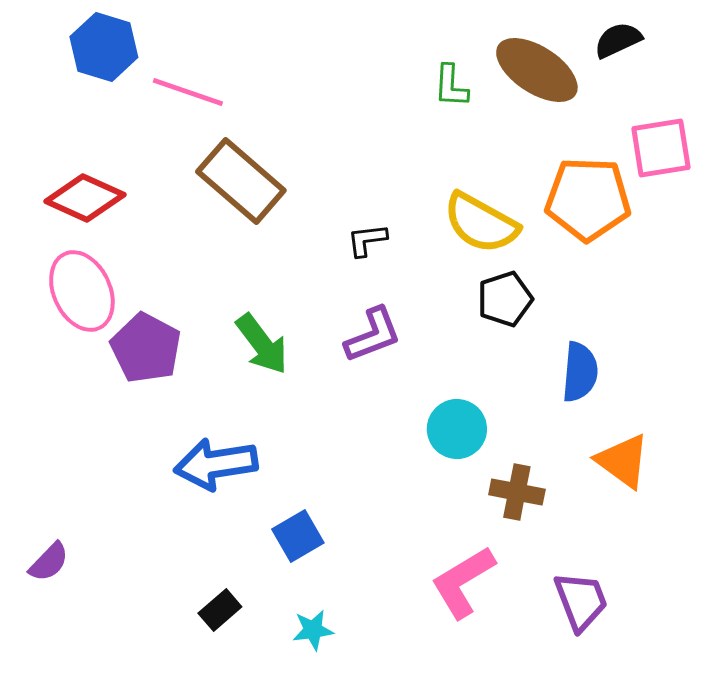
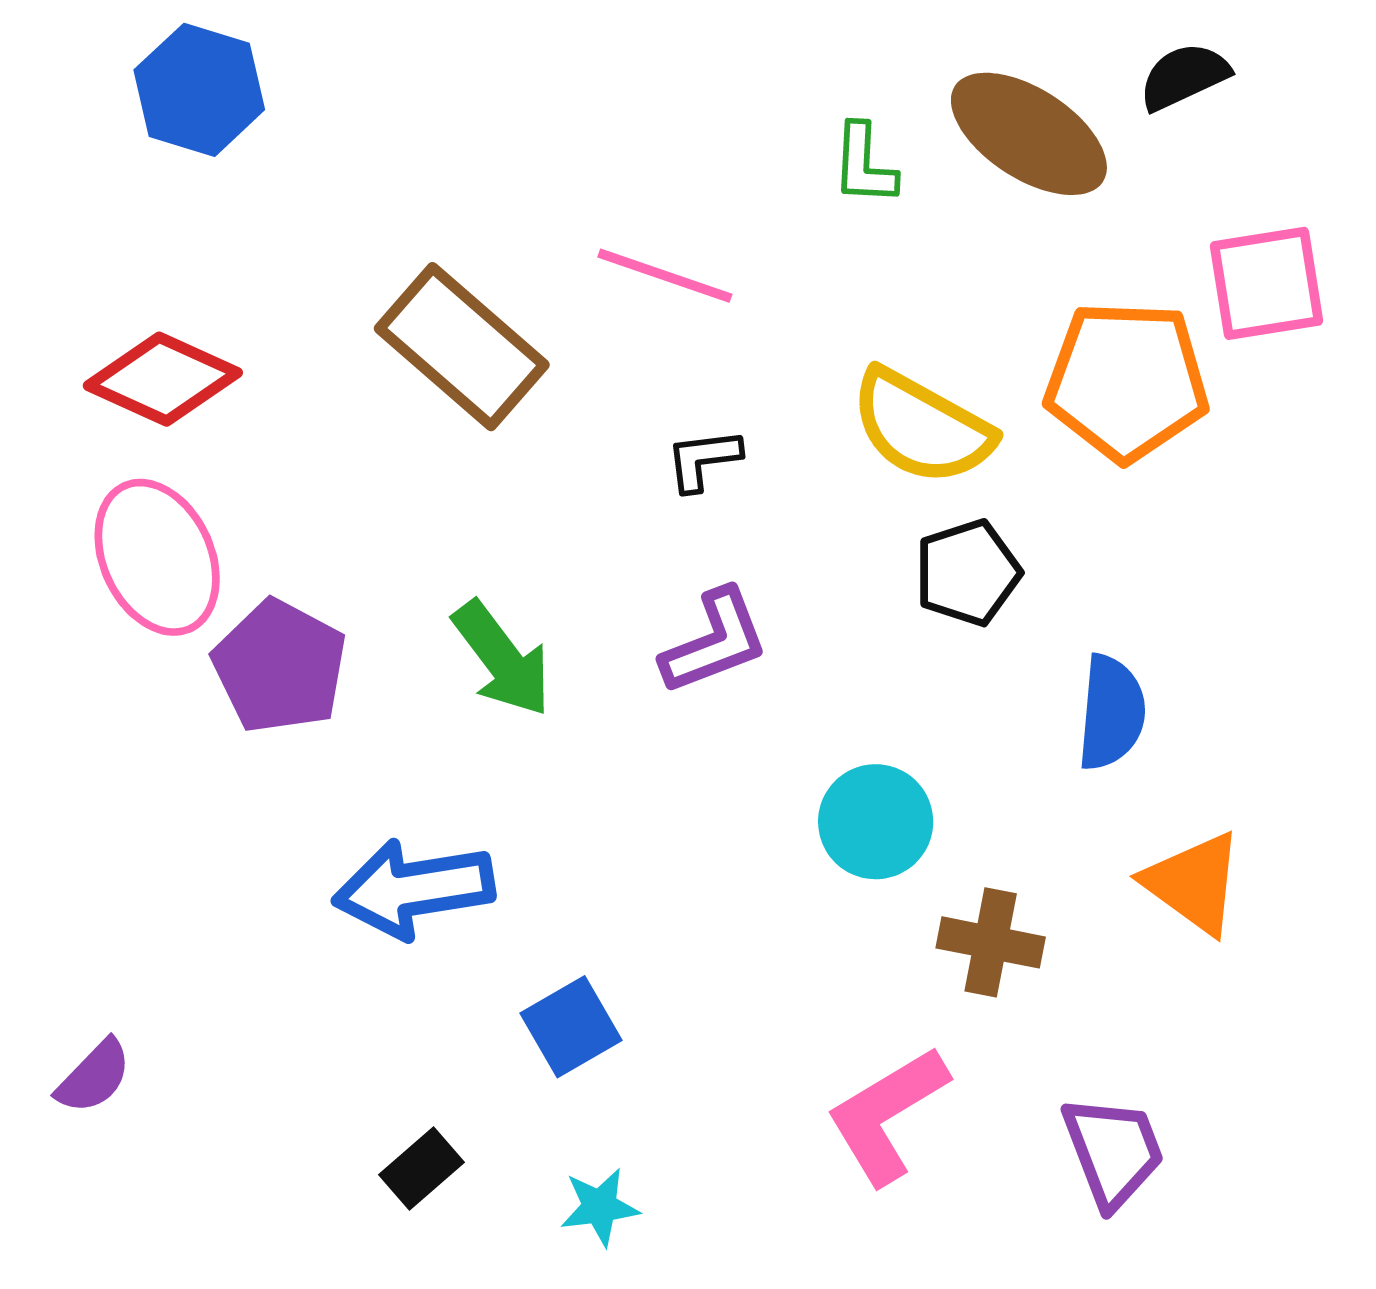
pink line: (188, 92) -> (665, 276), moved

